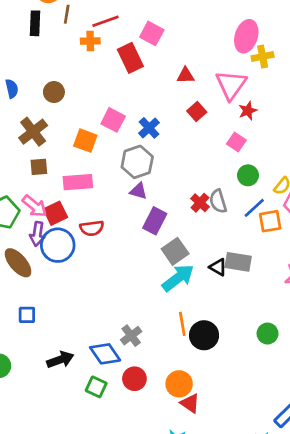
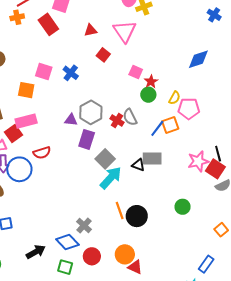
red star: (248, 111) -> (151, 82), moved
gray hexagon: (137, 162) -> (91, 112), moved
blue line: (254, 208) -> (157, 128), moved
red square: (55, 213) -> (13, 133), moved

